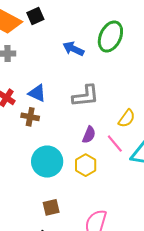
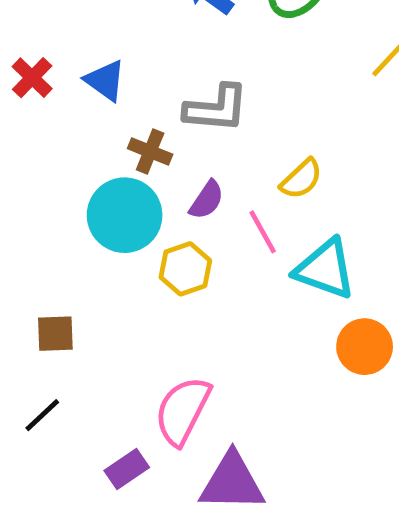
brown cross: (30, 117) -> (150, 151), moved
cyan circle: (47, 162) -> (125, 215), moved
brown square: (51, 207) -> (55, 334), moved

